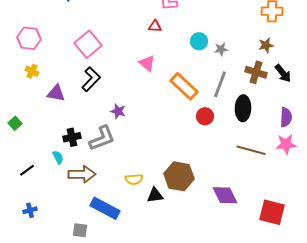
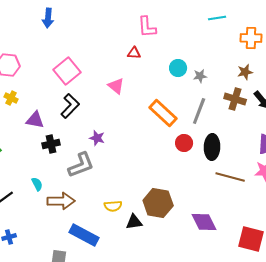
pink triangle: (147, 63) -> (116, 86), moved
black ellipse: (243, 108) -> (212, 147), moved
black cross: (72, 137) -> (51, 144), moved

